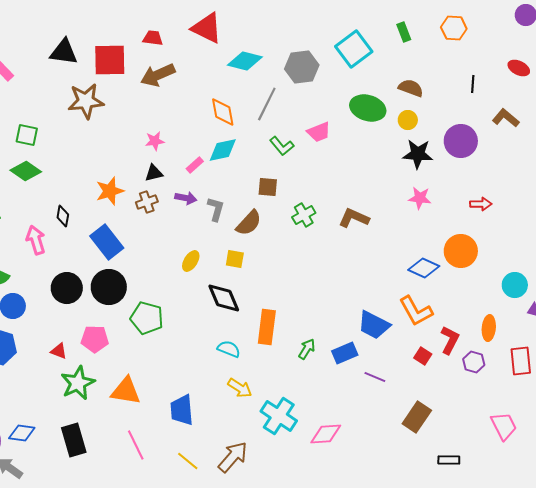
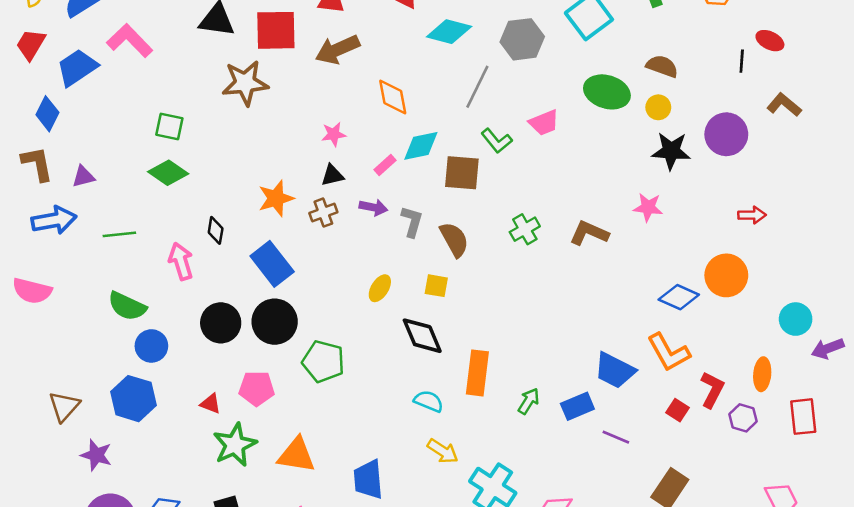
red ellipse: (519, 68) -> (770, 41), moved
orange diamond: (223, 112) -> (393, 97), moved
brown square: (268, 187) -> (462, 173), moved, size x1.4
pink star: (420, 198) -> (648, 207), moved
brown semicircle: (249, 223) -> (454, 239), turned -72

